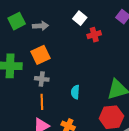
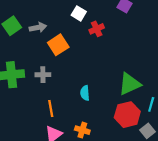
orange square: (40, 55) -> (58, 45), moved
gray cross: (42, 79) -> (43, 75), moved

